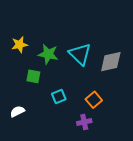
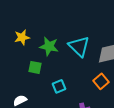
orange square: (94, 100) -> (101, 81), moved

